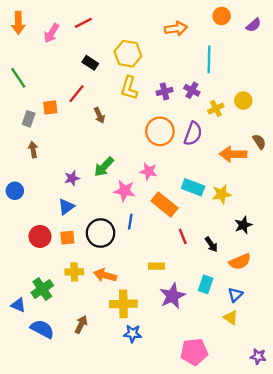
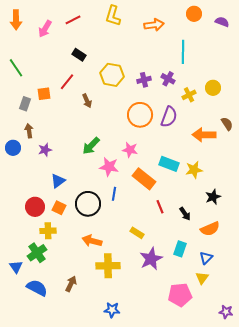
purple semicircle: (254, 25) -> (222, 22), turned -120
yellow hexagon: (128, 54) -> (112, 75), moved
yellow L-shape: (129, 88) -> (113, 16), moved
purple star: (72, 178) -> (45, 150), moved
blue circle: (15, 191) -> (13, 148), moved
orange square: (67, 238) -> (59, 208), turned 32
yellow rectangle: (156, 266) -> (137, 233), turned 32
yellow cross: (74, 272) -> (48, 231), moved
blue triangle: (18, 305) -> (16, 267), turned 32
yellow triangle: (231, 318) -> (202, 278), turned 32
blue star: (133, 334) -> (112, 310), moved
pink pentagon: (194, 352) -> (180, 295), moved

